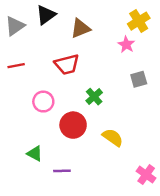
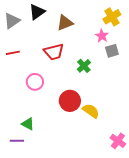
gray square: (139, 79) -> (112, 51), moved
green cross: (94, 97) -> (84, 66), moved
red circle: (73, 125) -> (70, 101), moved
purple line: (62, 171) -> (17, 141), moved

